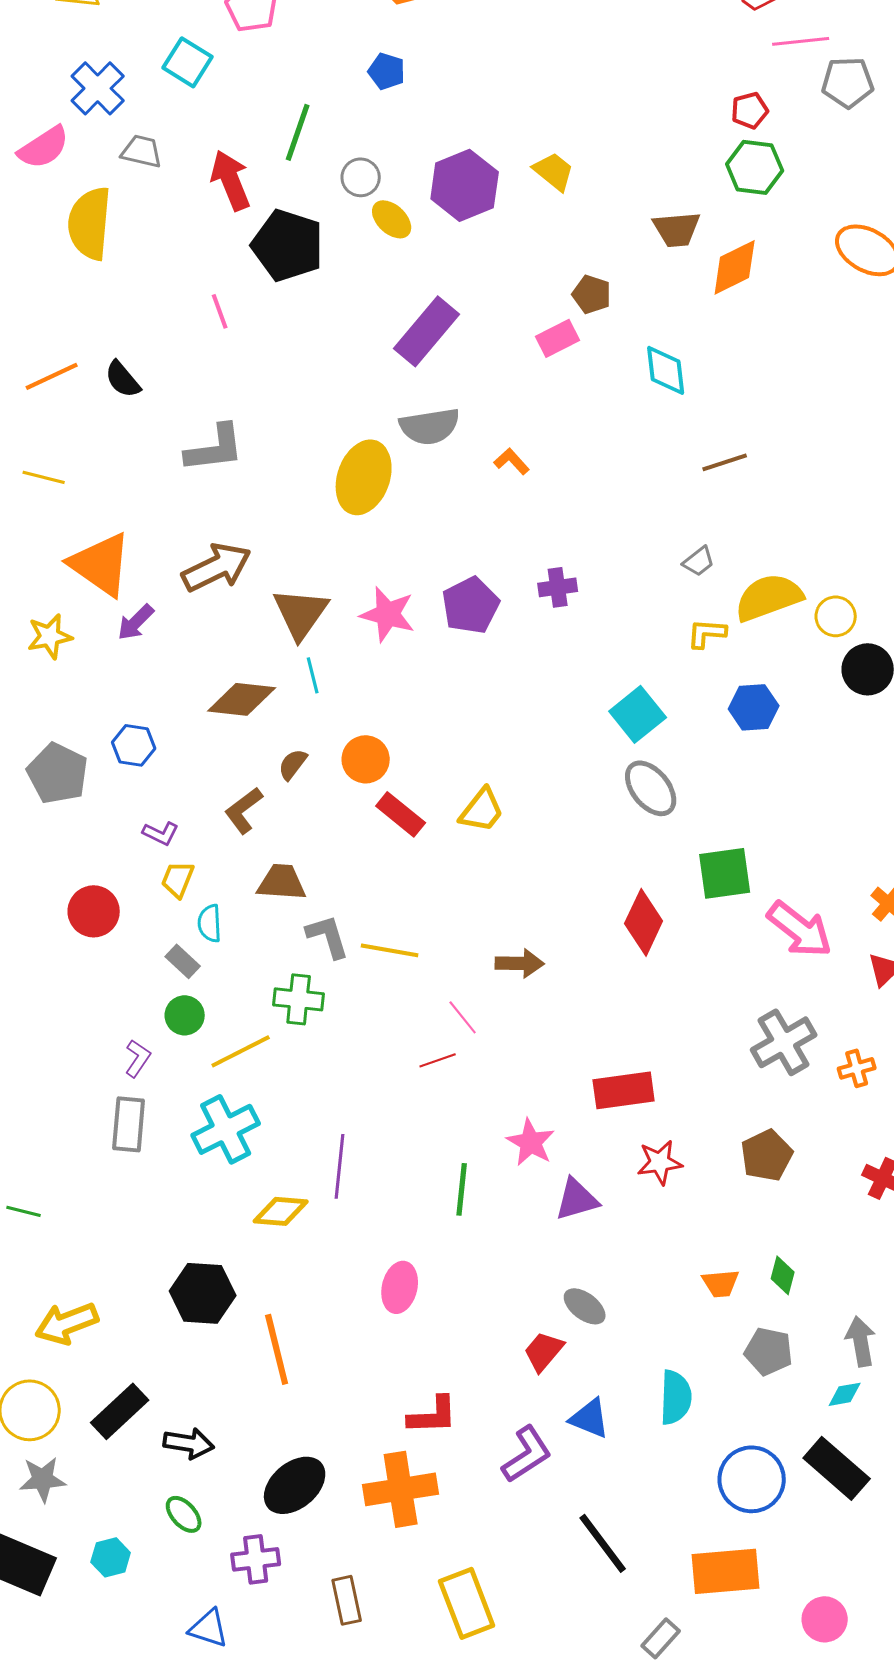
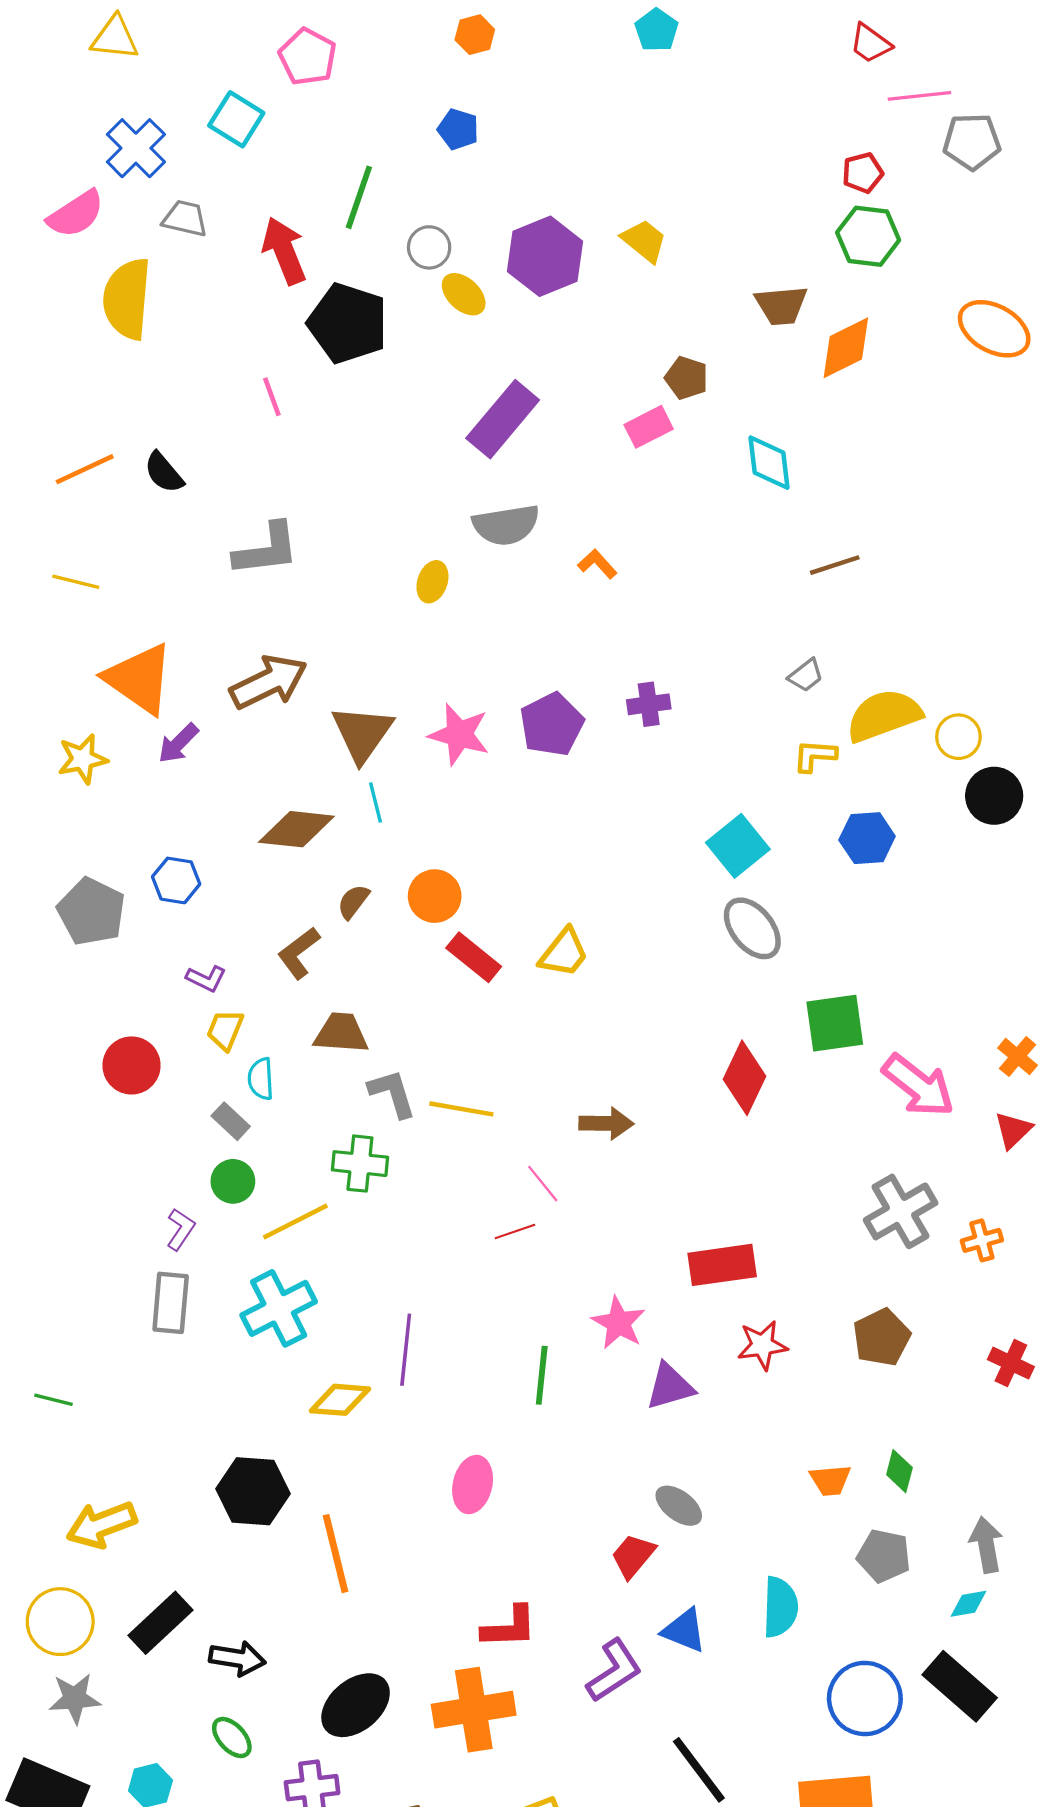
yellow ellipse: (364, 477) -> (432, 582), size x0.5

